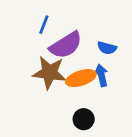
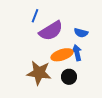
brown star: (49, 73) -> (39, 73), moved
black circle: (84, 119) -> (69, 77), moved

